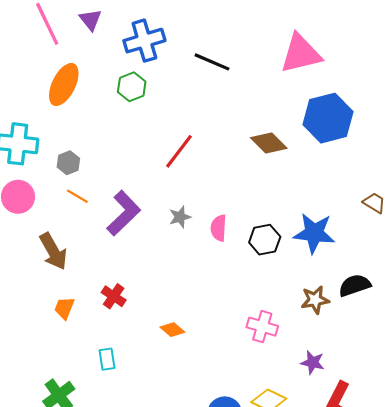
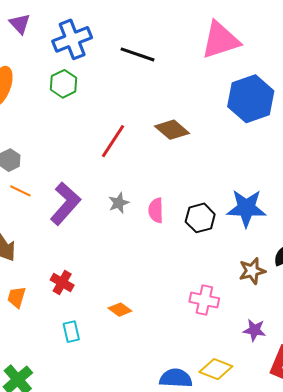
brown diamond: (269, 143) -> (172, 130), moved
cyan rectangle: (107, 359) -> (71, 332), moved

